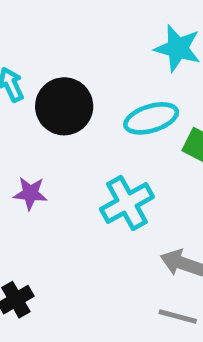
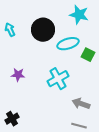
black circle: (64, 106) -> (43, 30), moved

